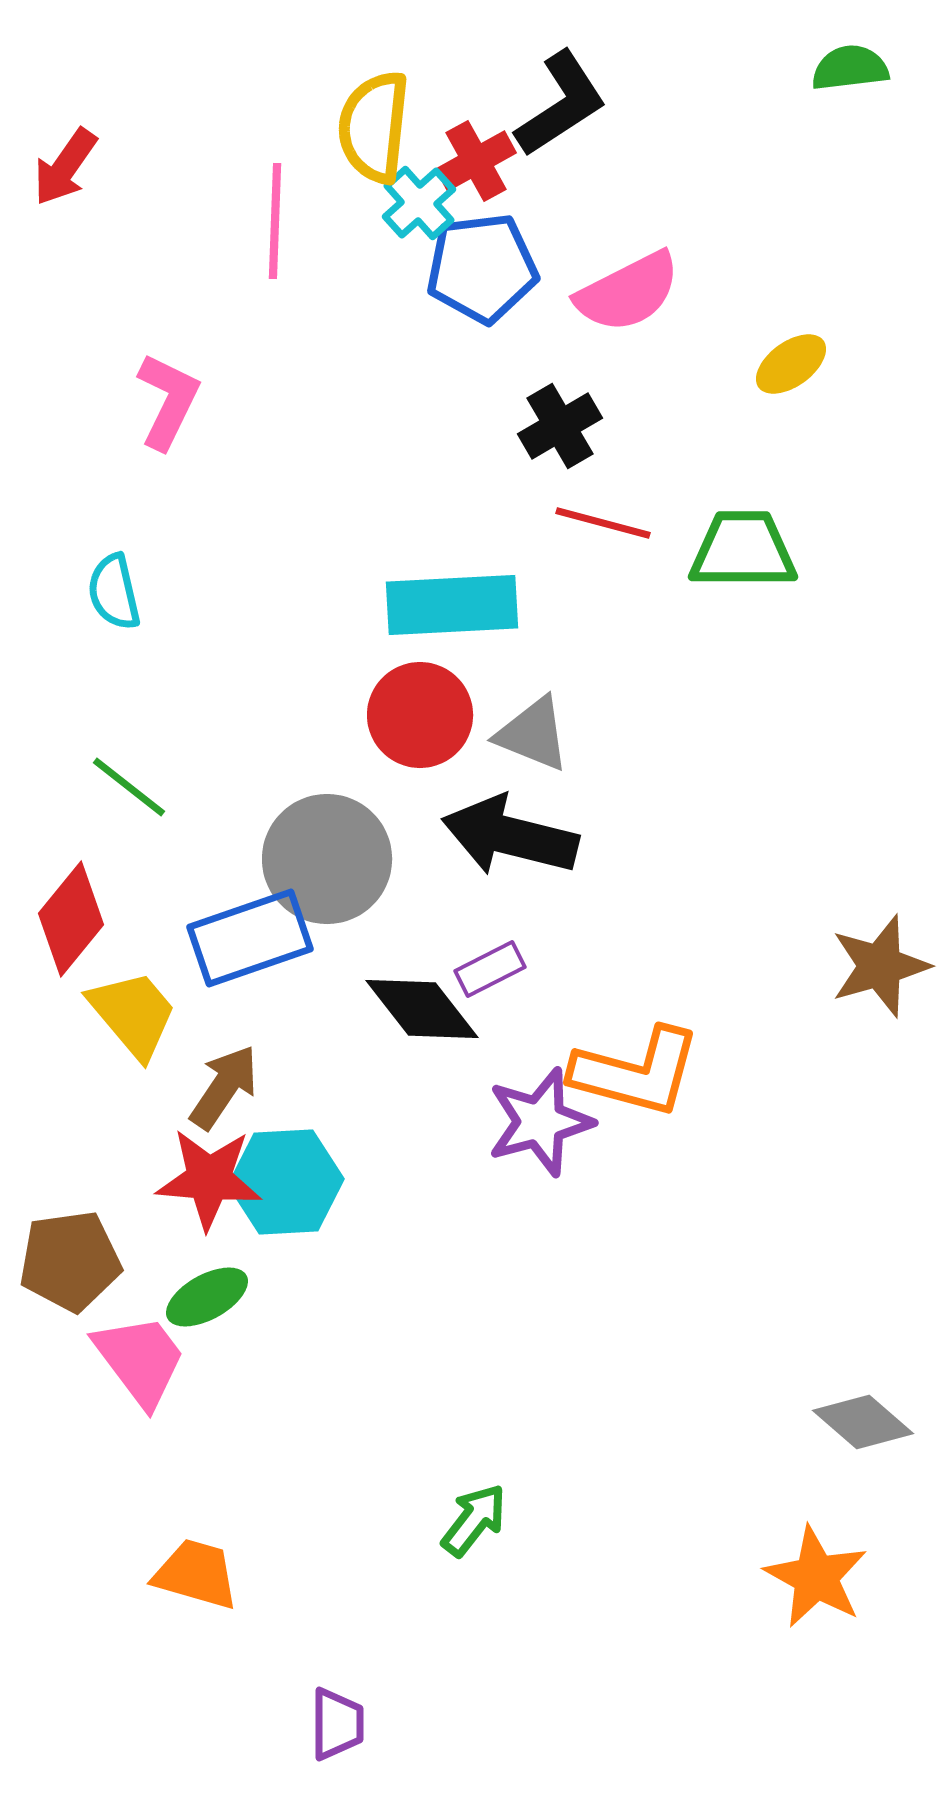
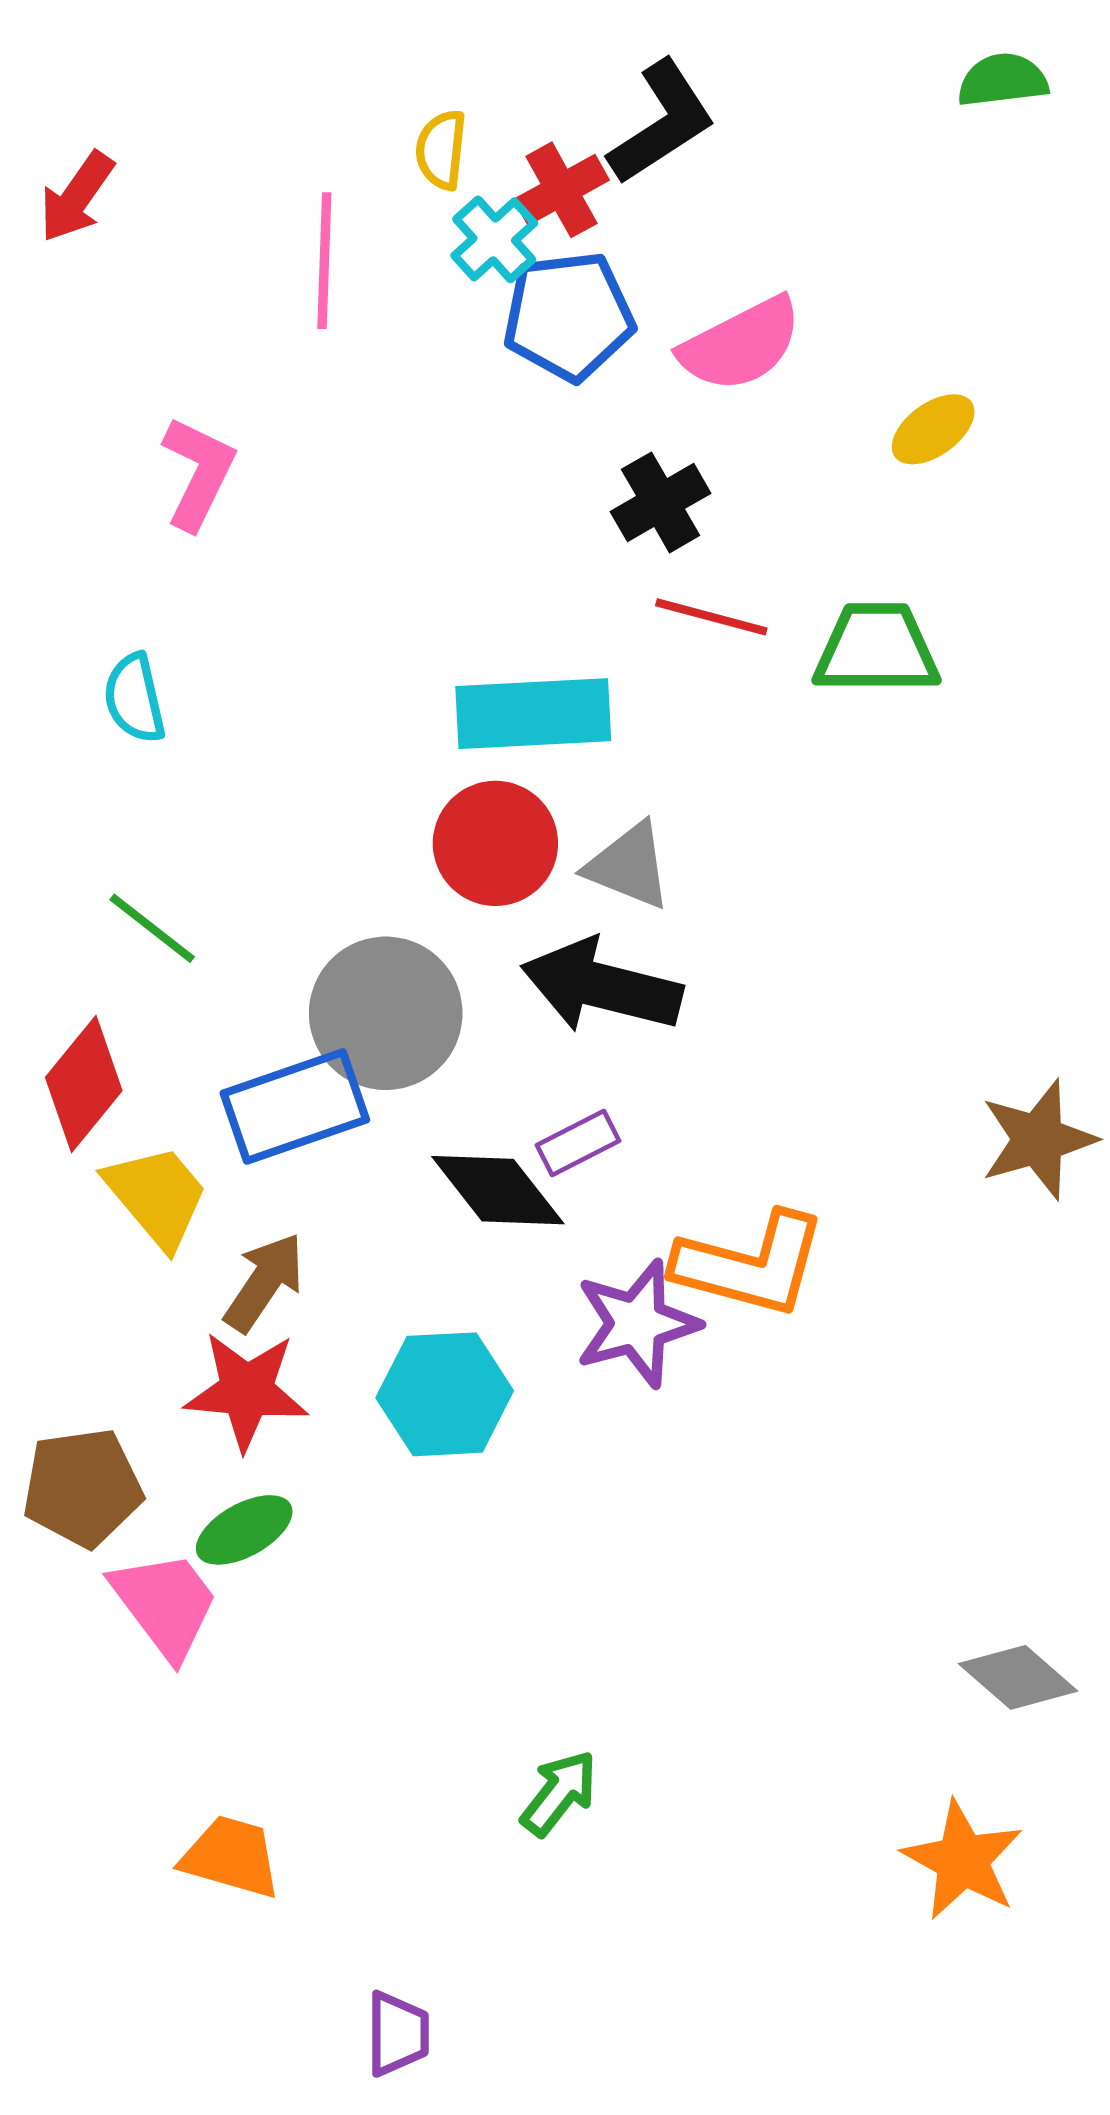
yellow semicircle: (374, 127) -> (441, 150), size x0.6
cyan hexagon: (286, 1182) -> (445, 1394), moved

